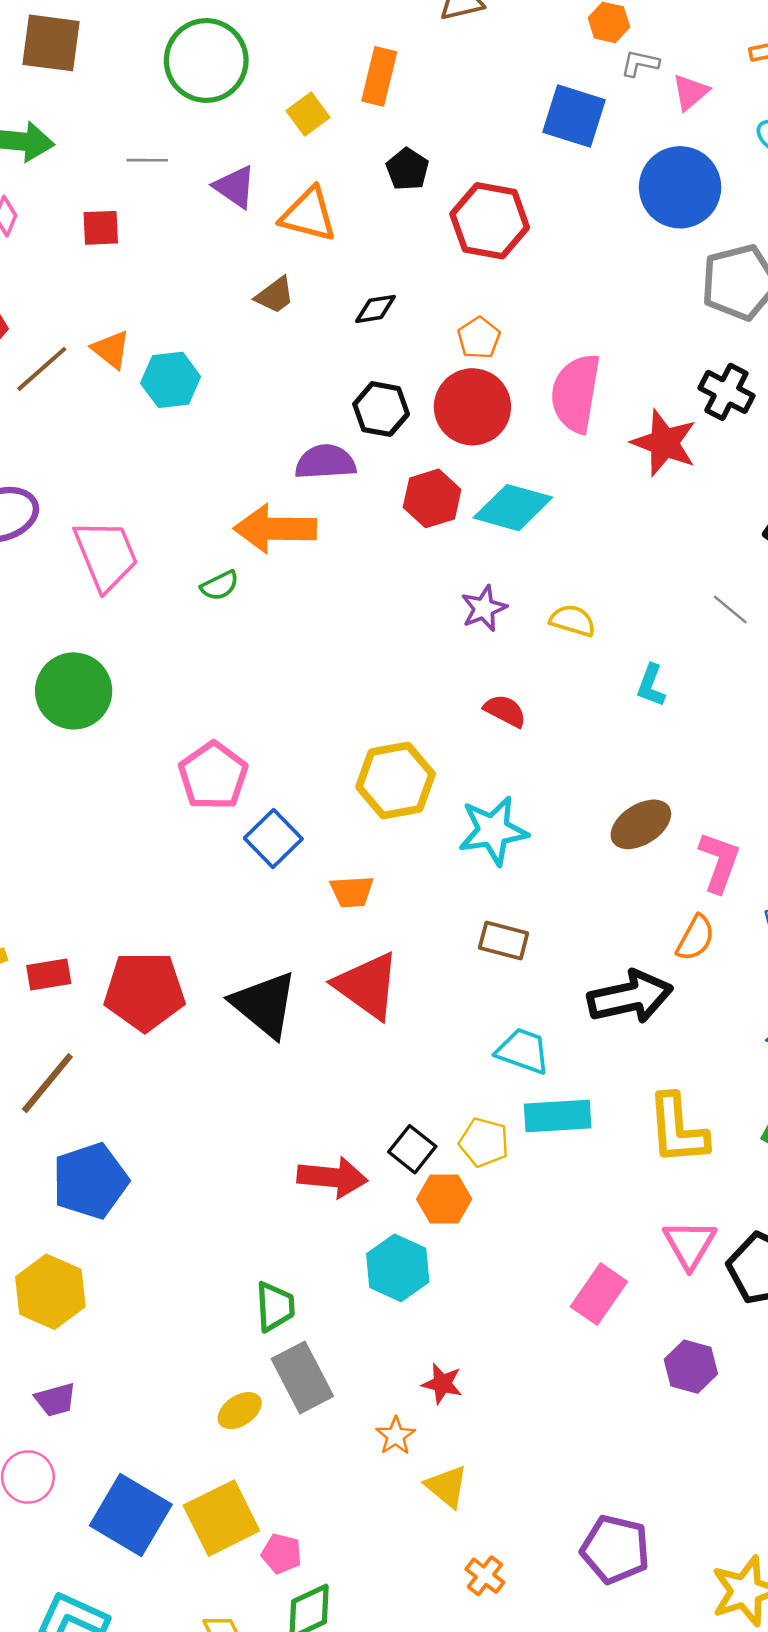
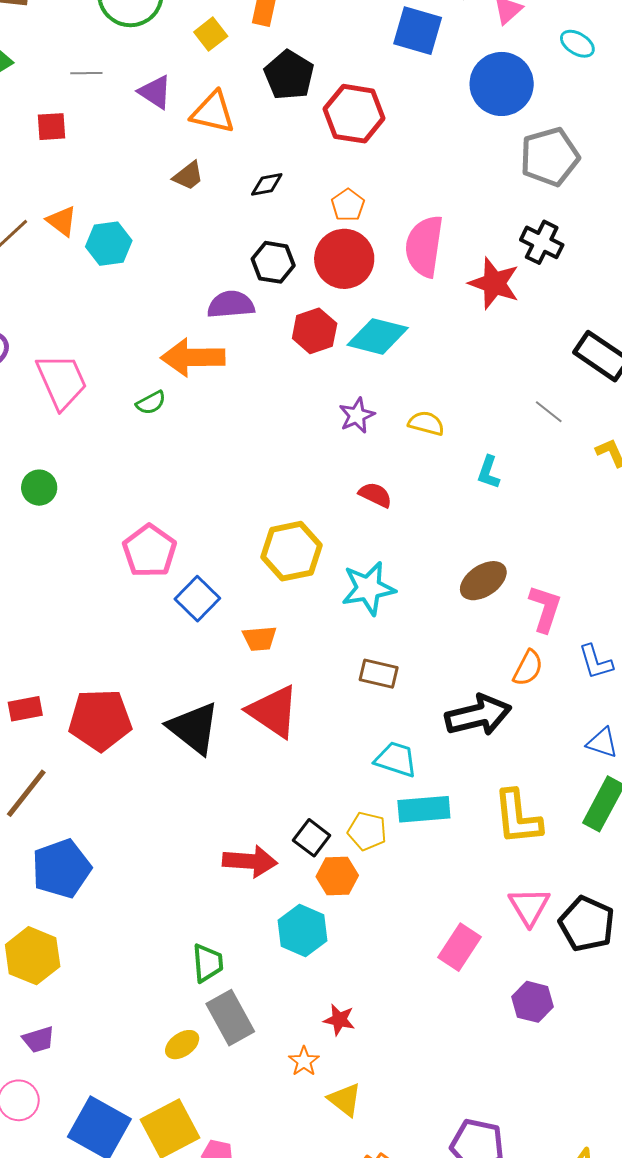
black pentagon: (407, 169) -> (289, 75), size x1.5
green circle: (74, 691) -> (39, 488), size x0.6

